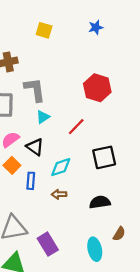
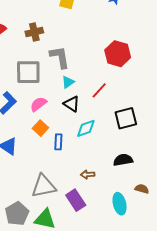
black triangle: (35, 147) -> (72, 104), moved
brown arrow: (59, 194) -> (88, 174), moved
brown semicircle: (119, 234) -> (142, 189), turned -104

